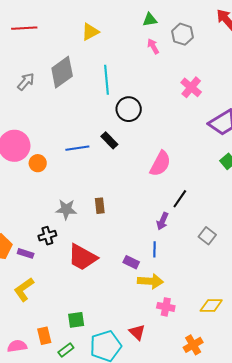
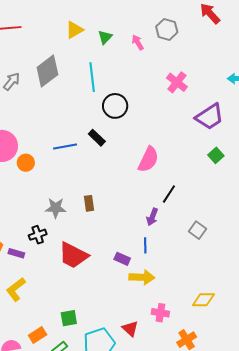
green triangle: (150, 20) -> (105, 37), moved, turned -35
pink cross: (166, 307) -> (160, 313), moved
orange rectangle: (44, 336) -> (38, 335), turned 72

